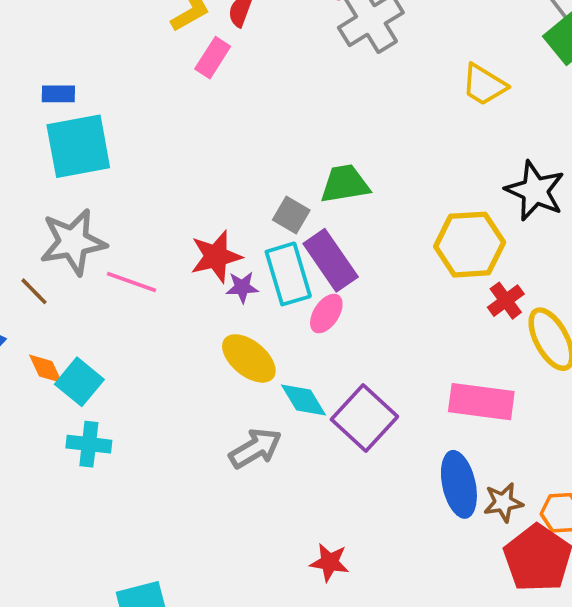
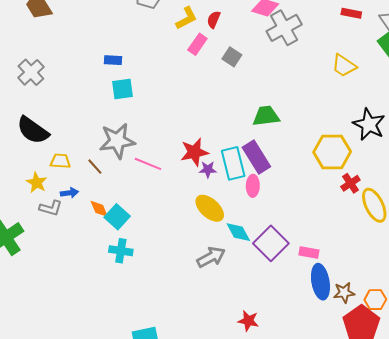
cyan square: (78, 146) -> (122, 89), size x0.6
gray square: (291, 215) -> (232, 57), moved
pink ellipse: (326, 314) -> (253, 186), turned -35
pink rectangle: (481, 402) -> (309, 253), moved, size x0.6

